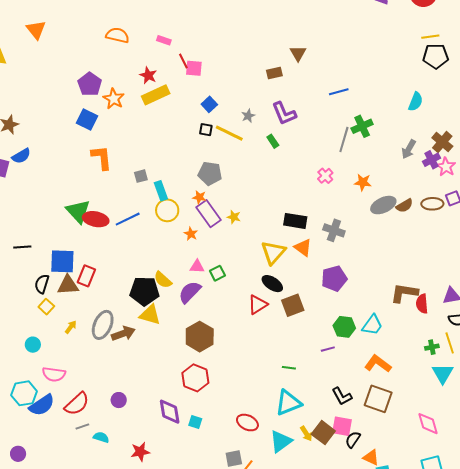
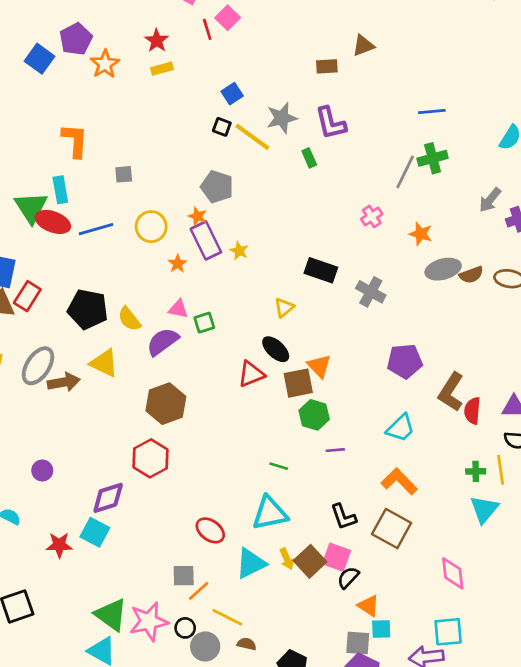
brown triangle: (298, 53) -> (363, 45), turned 30
pink square: (194, 68) -> (228, 18), moved, turned 30
blue line: (339, 92) -> (432, 112), moved
yellow rectangle: (156, 95) -> (162, 69), size x0.6
gray star: (248, 116) -> (282, 118), size x1.6
blue square: (87, 119) -> (40, 59), moved
cyan rectangle: (161, 191) -> (60, 190), moved
orange triangle: (303, 247) -> (319, 366), moved
yellow triangle: (273, 252) -> (284, 308), size x0.6
purple pentagon: (334, 278) -> (405, 361), moved
black pentagon: (145, 291) -> (88, 309), moved
brown L-shape: (404, 293) -> (451, 392), turned -76
green hexagon: (344, 327) -> (314, 415), moved
purple diamond: (170, 412) -> (108, 498), turned 72
cyan square: (195, 422) -> (95, 532), moved, size x1.5

